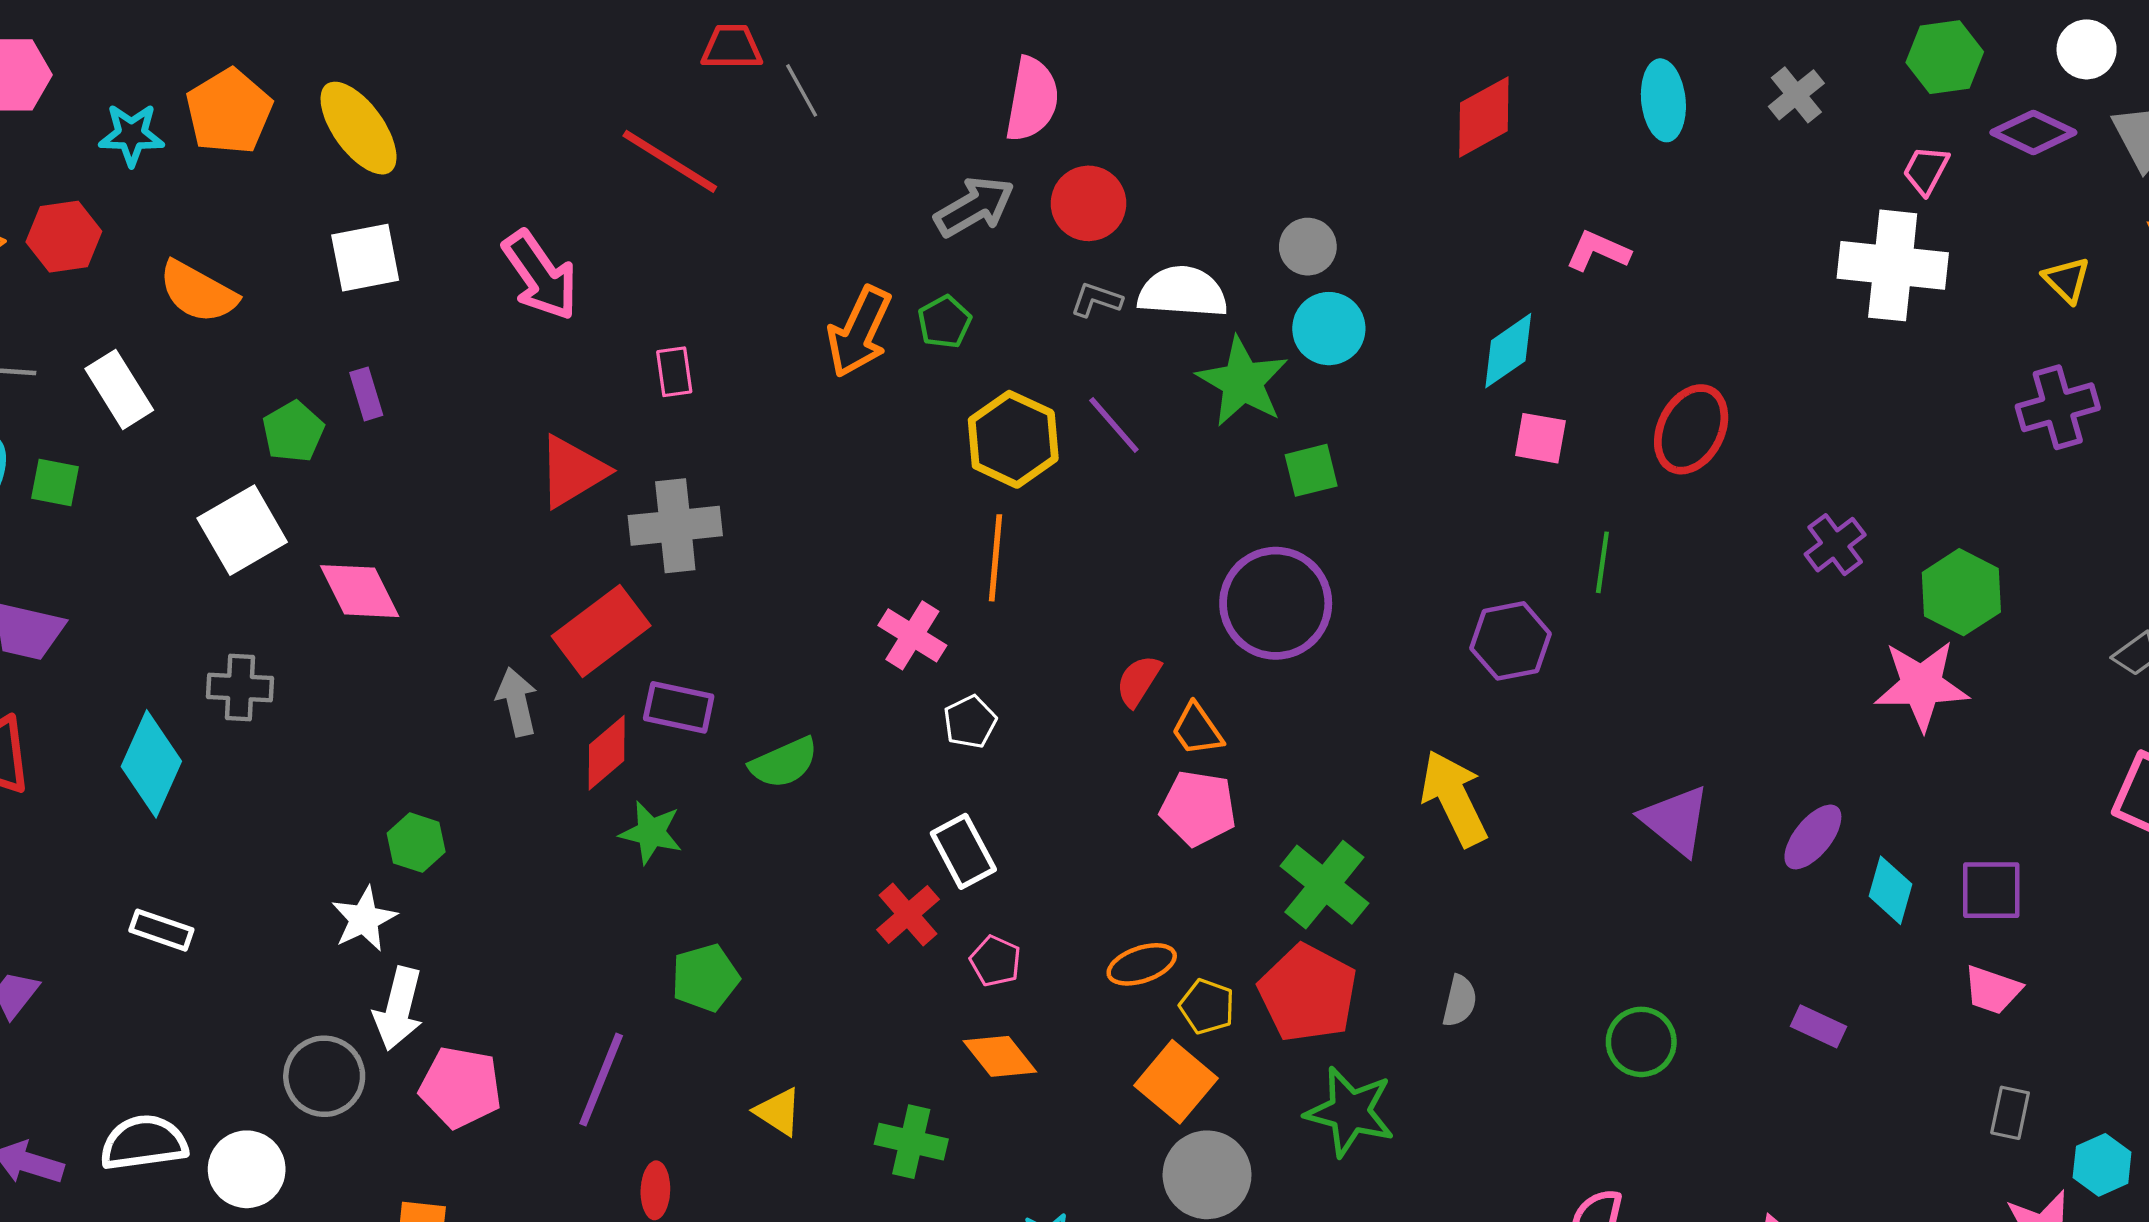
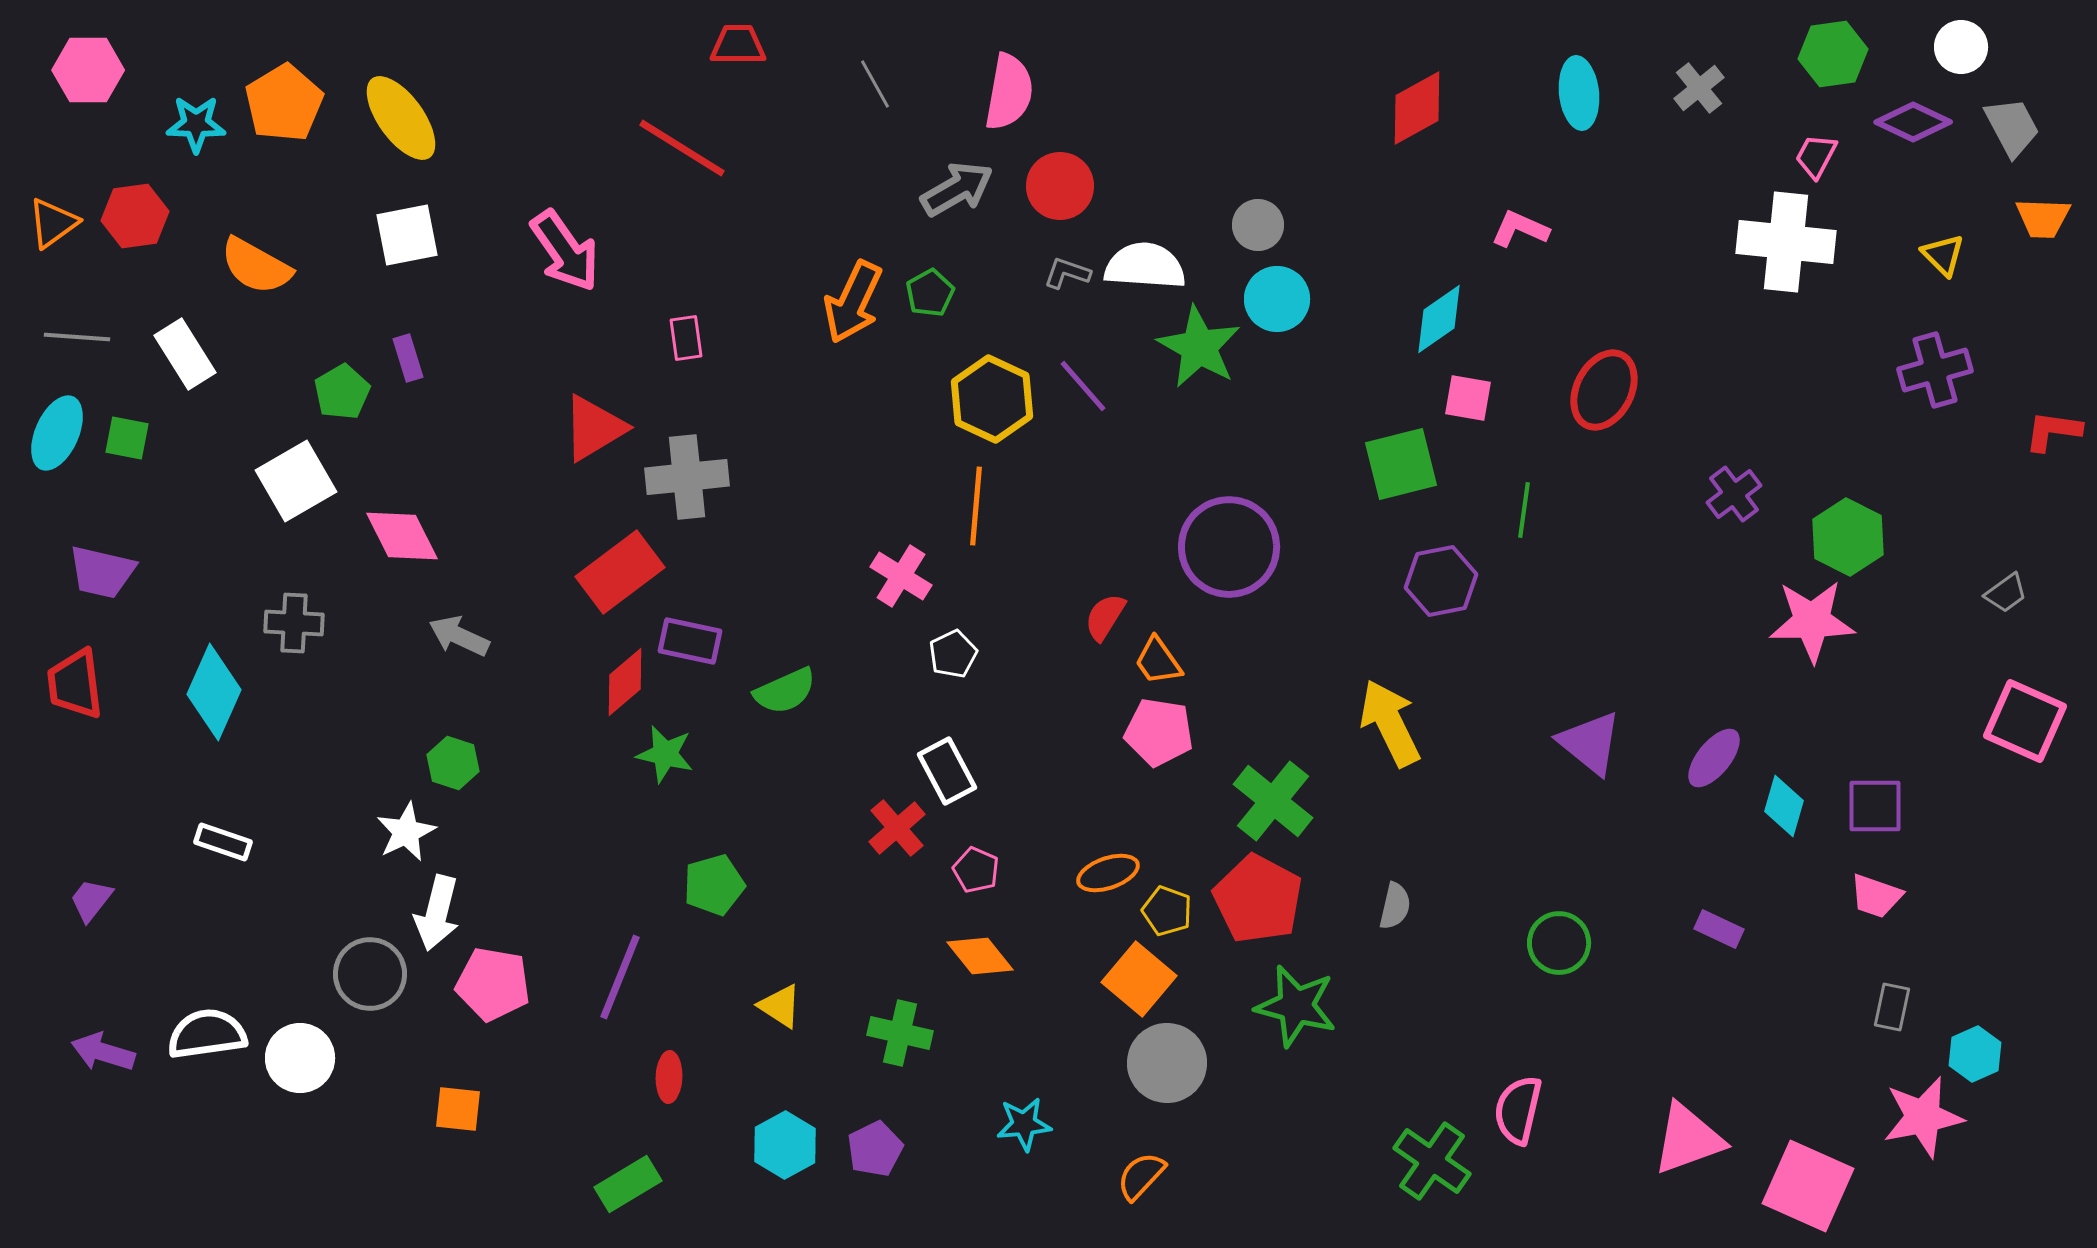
gray line: (802, 90) -> (875, 84), moved
green square: (1311, 470) -> (1401, 464), moved, size x1.5
gray arrow: (517, 702) -> (459, 636), moved, turned -52

